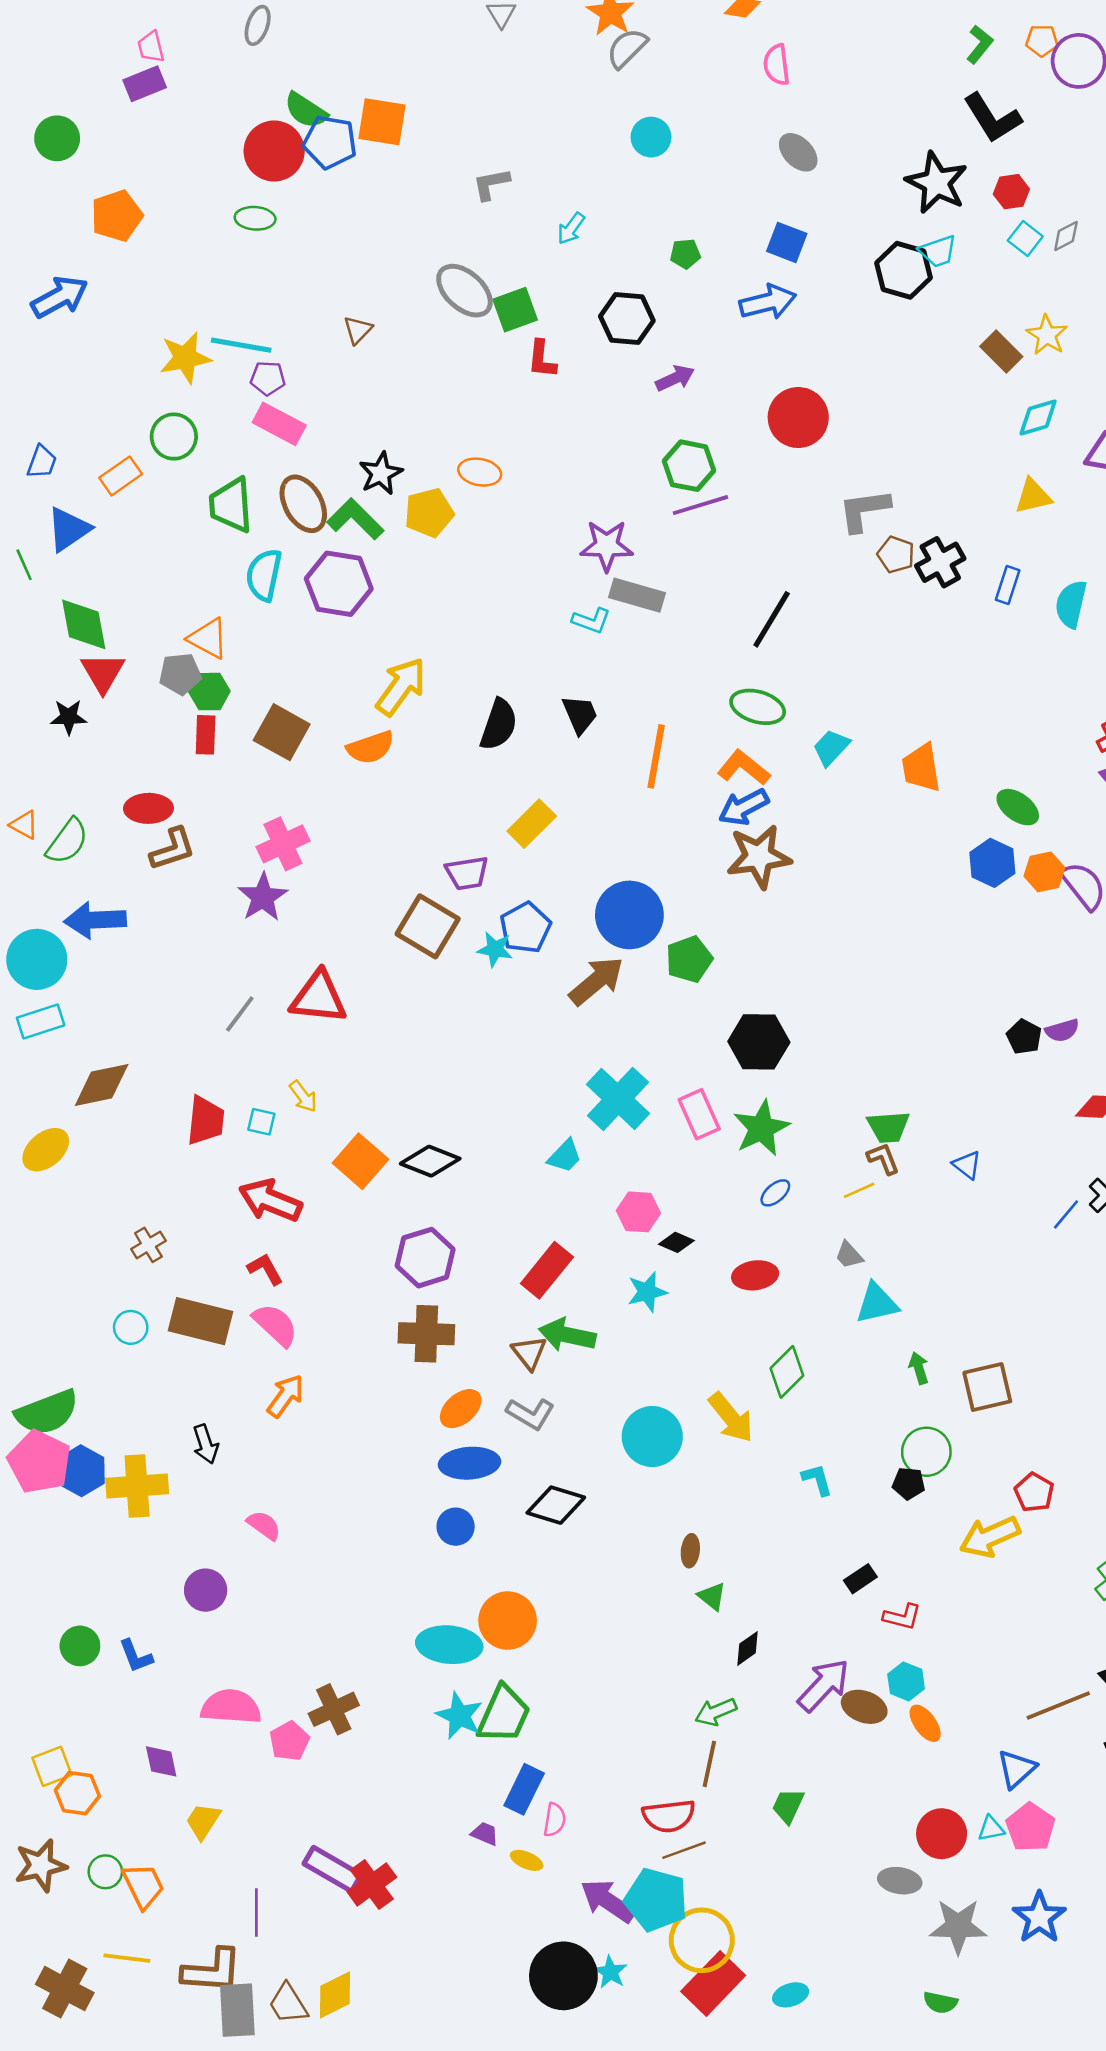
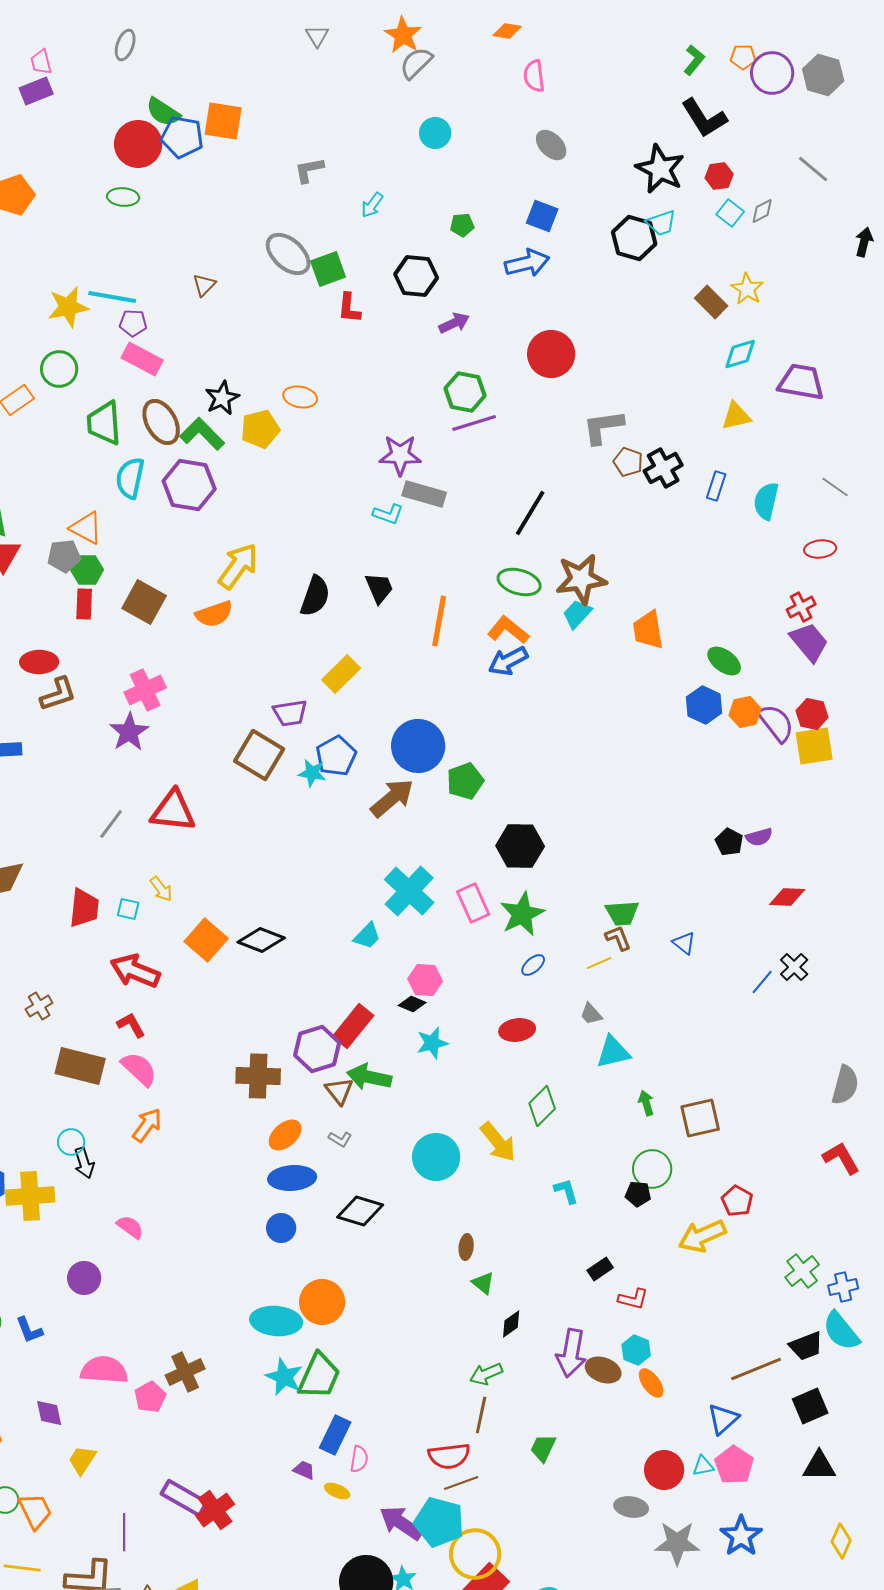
brown star: (759, 857) -> (581, 579), moved
black diamond: (676, 1242) -> (412, 1004), moved
purple hexagon: (425, 1258) -> (317, 1049), moved
cyan circle: (131, 1327) -> (71, 1142), moved
gray L-shape: (530, 1414) -> (340, 1139), size x0.6
purple arrow: (824, 1685) -> (571, 1353), turned 147

